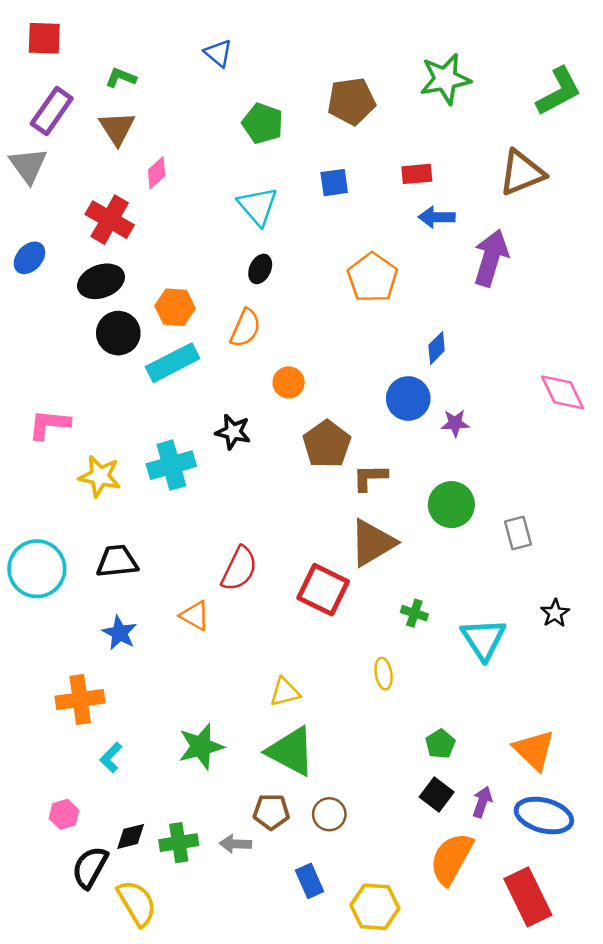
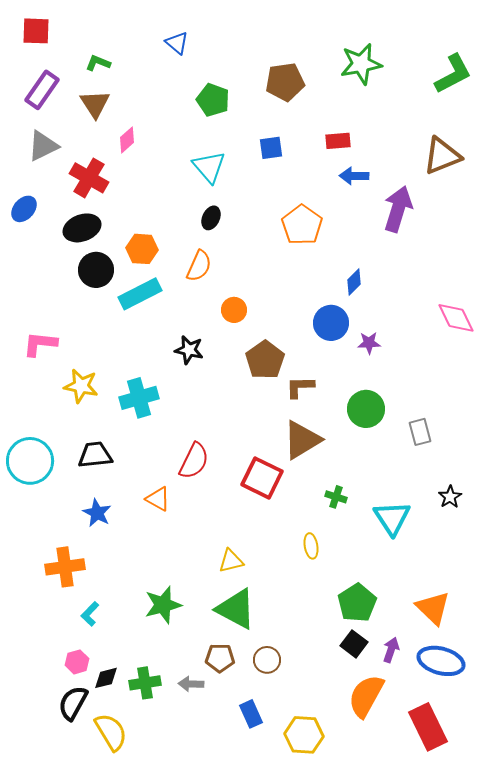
gray triangle: (28, 165) -> (43, 146), moved, turned 40
brown triangle: (522, 173) -> (442, 156), moved
cyan cross: (171, 465) -> (139, 398), moved
green pentagon: (440, 744) -> (357, 603), size x1.6
pink hexagon: (64, 814) -> (77, 662), moved

